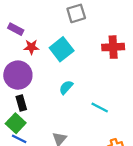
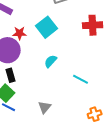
red star: (31, 47) -> (20, 33), moved

